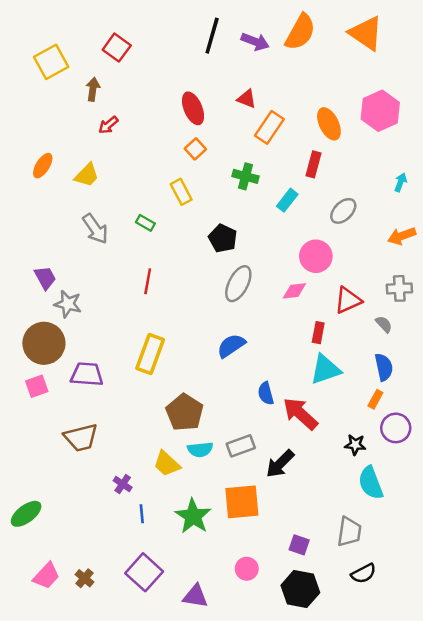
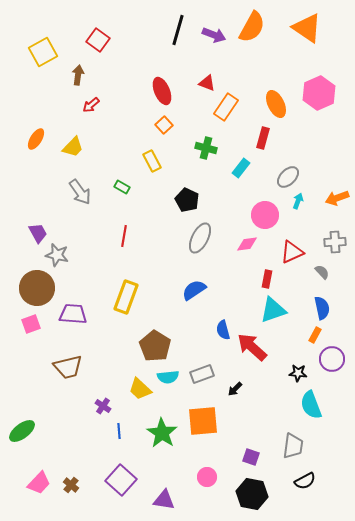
cyan arrow: (401, 182) -> (298, 201), moved
black arrow: (280, 464) -> (235, 389), size x0.6

